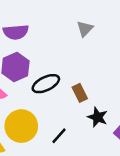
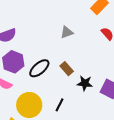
gray triangle: (85, 29) -> (67, 32), moved, turned 40

